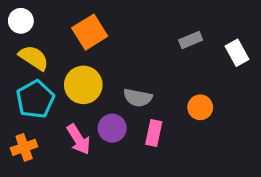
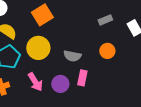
orange circle: (200, 107) -> (107, 51), moved
purple circle: (112, 128) -> (60, 84), moved

